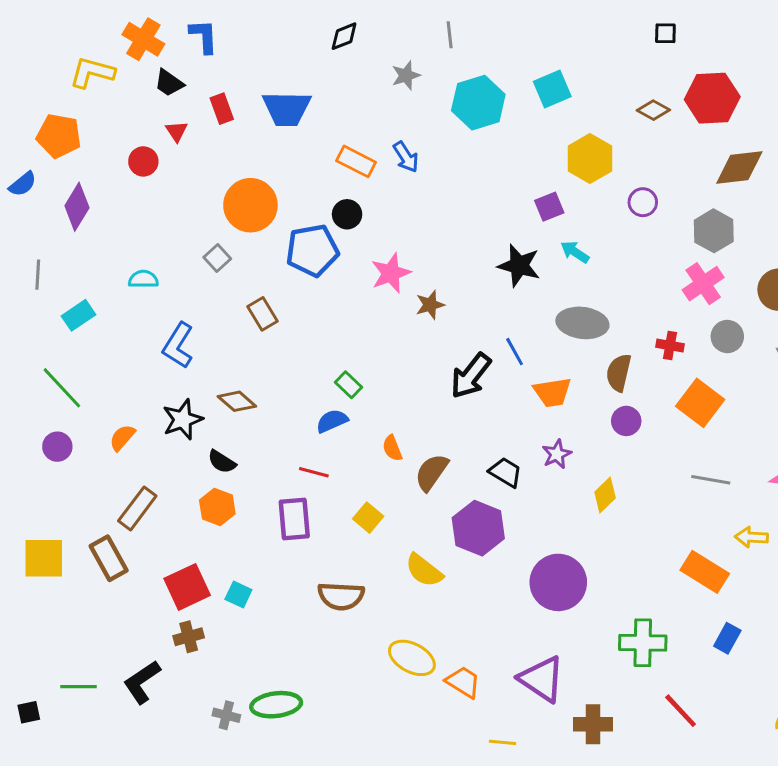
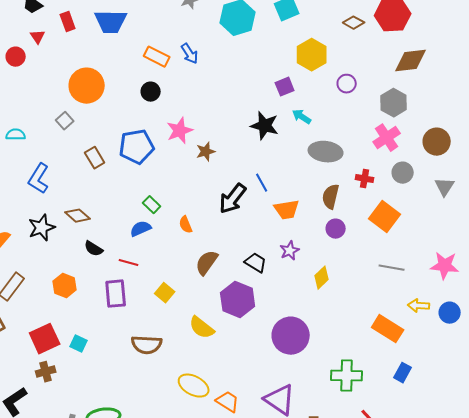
blue pentagon: (312, 250) -> (137, 147), moved
gray ellipse: (582, 323) -> (326, 152), moved
orange semicircle: (392, 448) -> (186, 225), moved
black semicircle: (222, 462) -> (94, 249), moved

